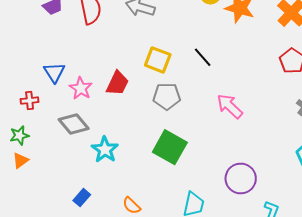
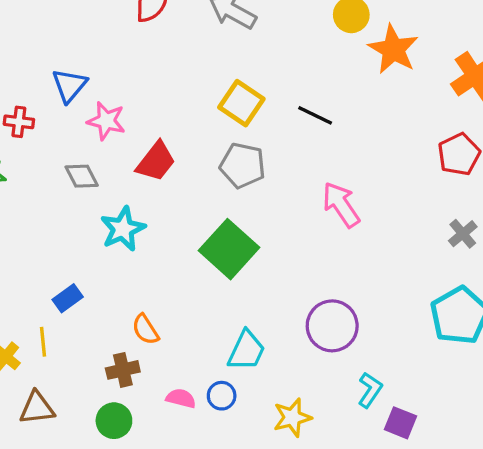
black line: (203, 57) -> (315, 115), turned -35
red trapezoid: (117, 83) -> (156, 162), moved
pink star: (81, 88) -> (106, 121), turned -30
gray diamond: (74, 124) -> (82, 176), size x0.7

